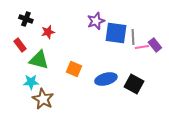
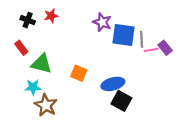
purple star: (96, 21) -> (102, 22), turned -30
red star: (48, 32) -> (51, 16), moved
black square: (134, 84) -> (121, 101), moved

